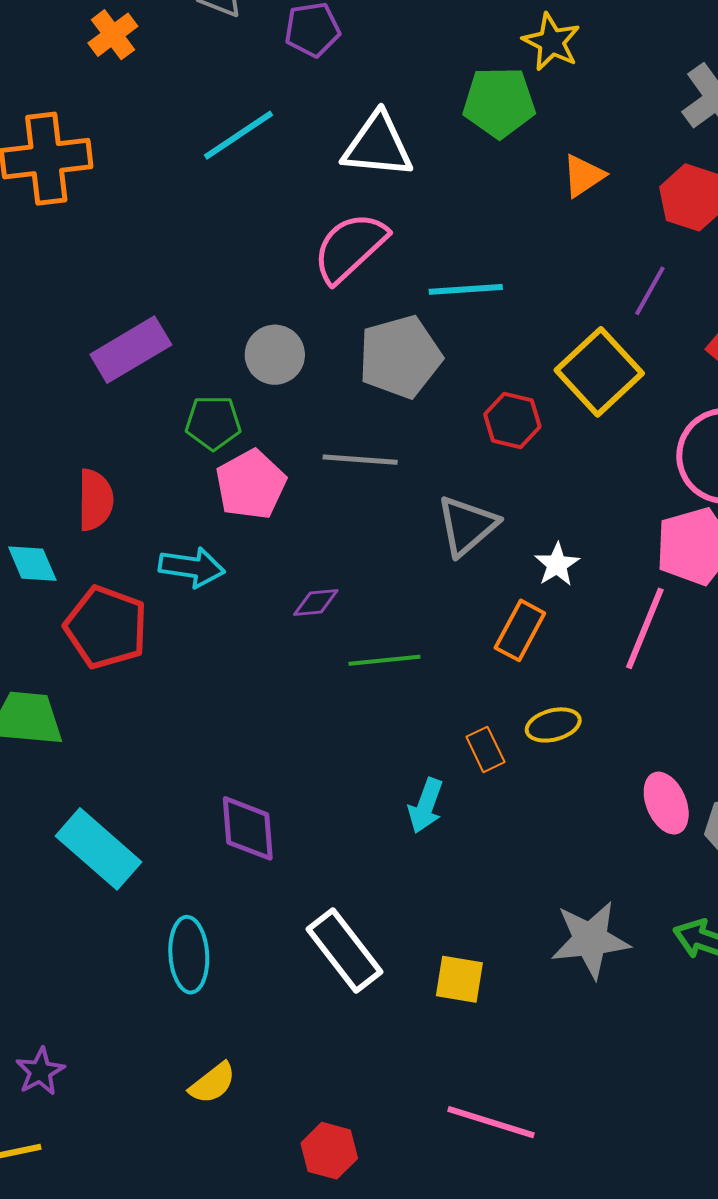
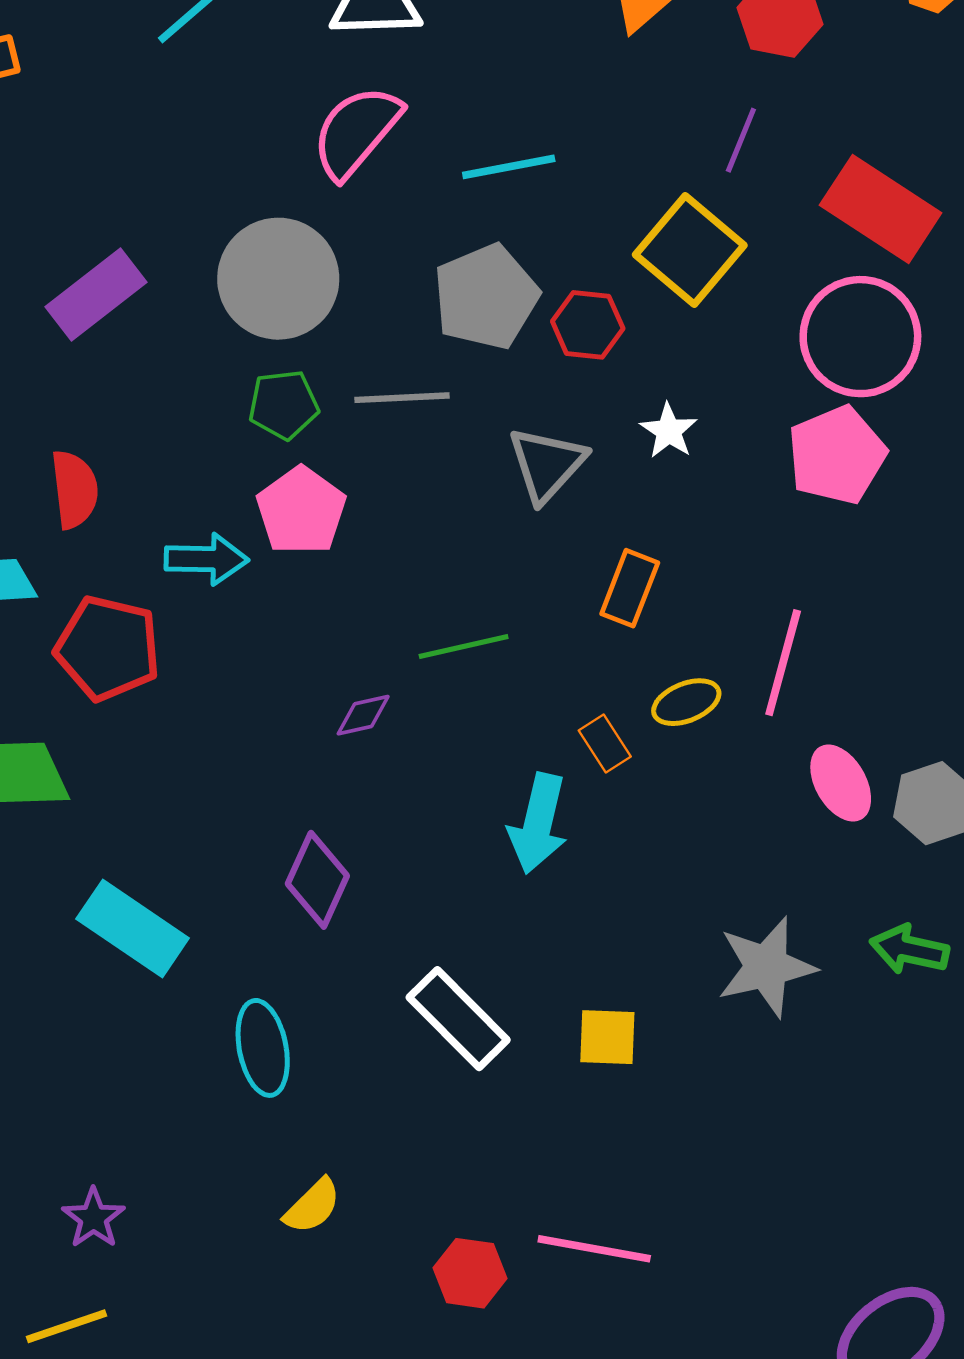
gray circle: (275, 355) -> (278, 279), size x1.6
gray pentagon: (400, 357) -> (486, 297), moved
green pentagon: (213, 423) -> (284, 405), moved
pink pentagon: (251, 485) -> (301, 511), moved
white star: (557, 565) -> (669, 431), moved
purple diamond: (316, 602) -> (363, 715), moved
pink line: (645, 628) -> (783, 663), moved
cyan arrow: (426, 806) -> (538, 823), size x1.4
purple diamond: (248, 828) -> (317, 880), turned 36
pink line: (491, 1122) -> (594, 1249), moved

